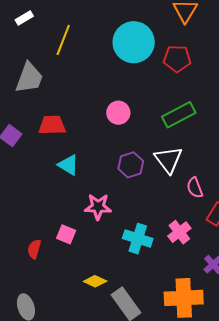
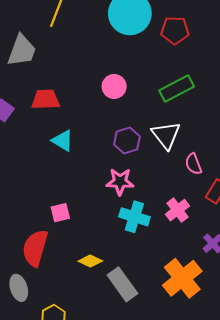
pink star: (98, 207) -> (120, 182), moved
pink square: (66, 234) -> (60, 213), turned -36
red semicircle: (34, 249) -> (35, 248), moved, size x1.8
orange cross: (184, 298) -> (182, 278), turned -36

